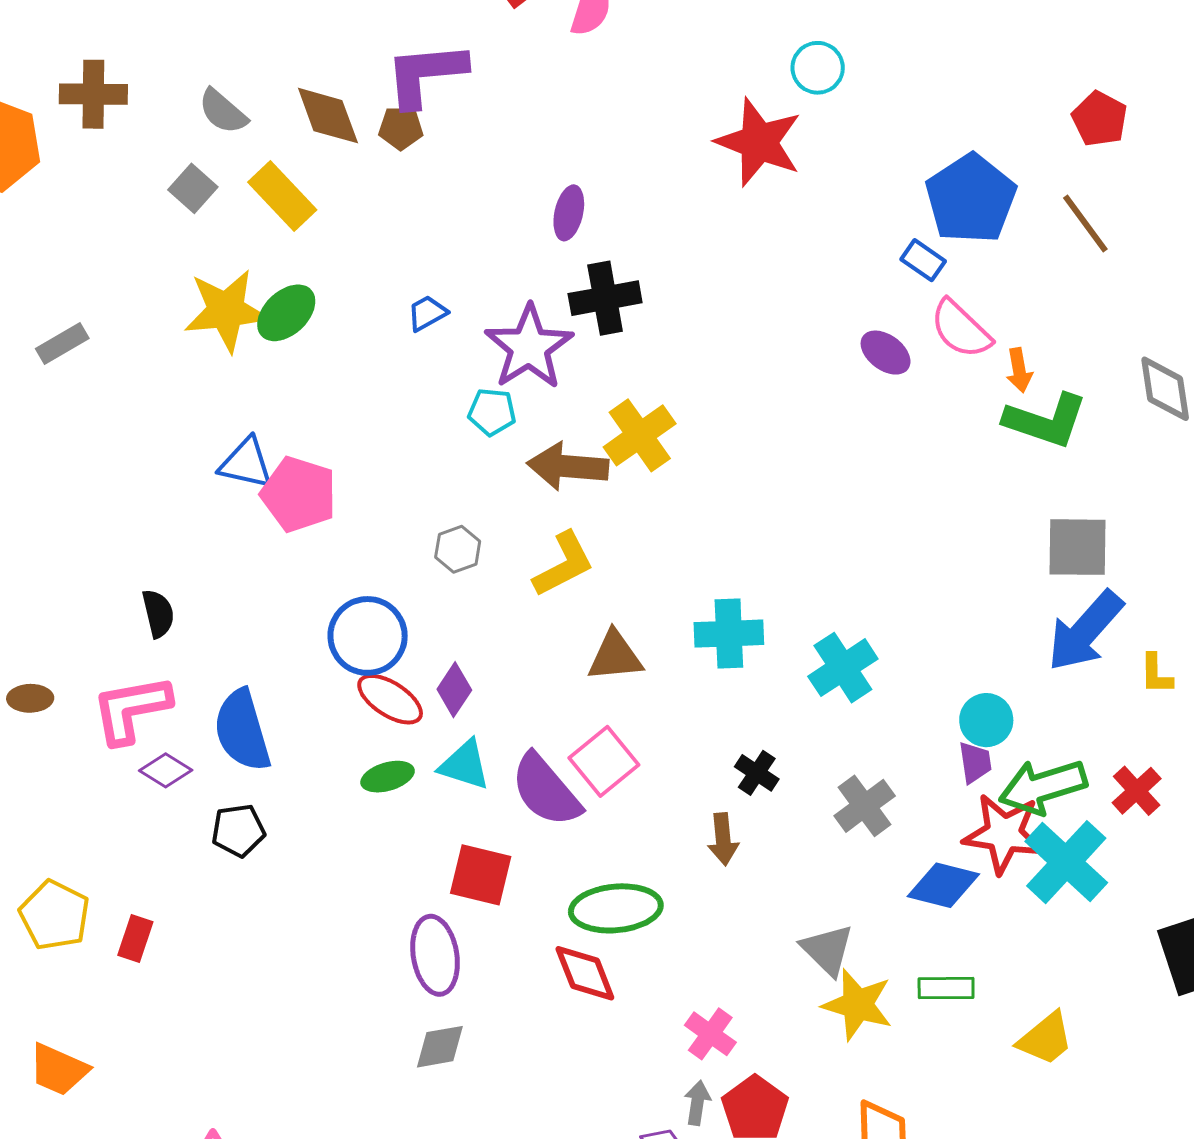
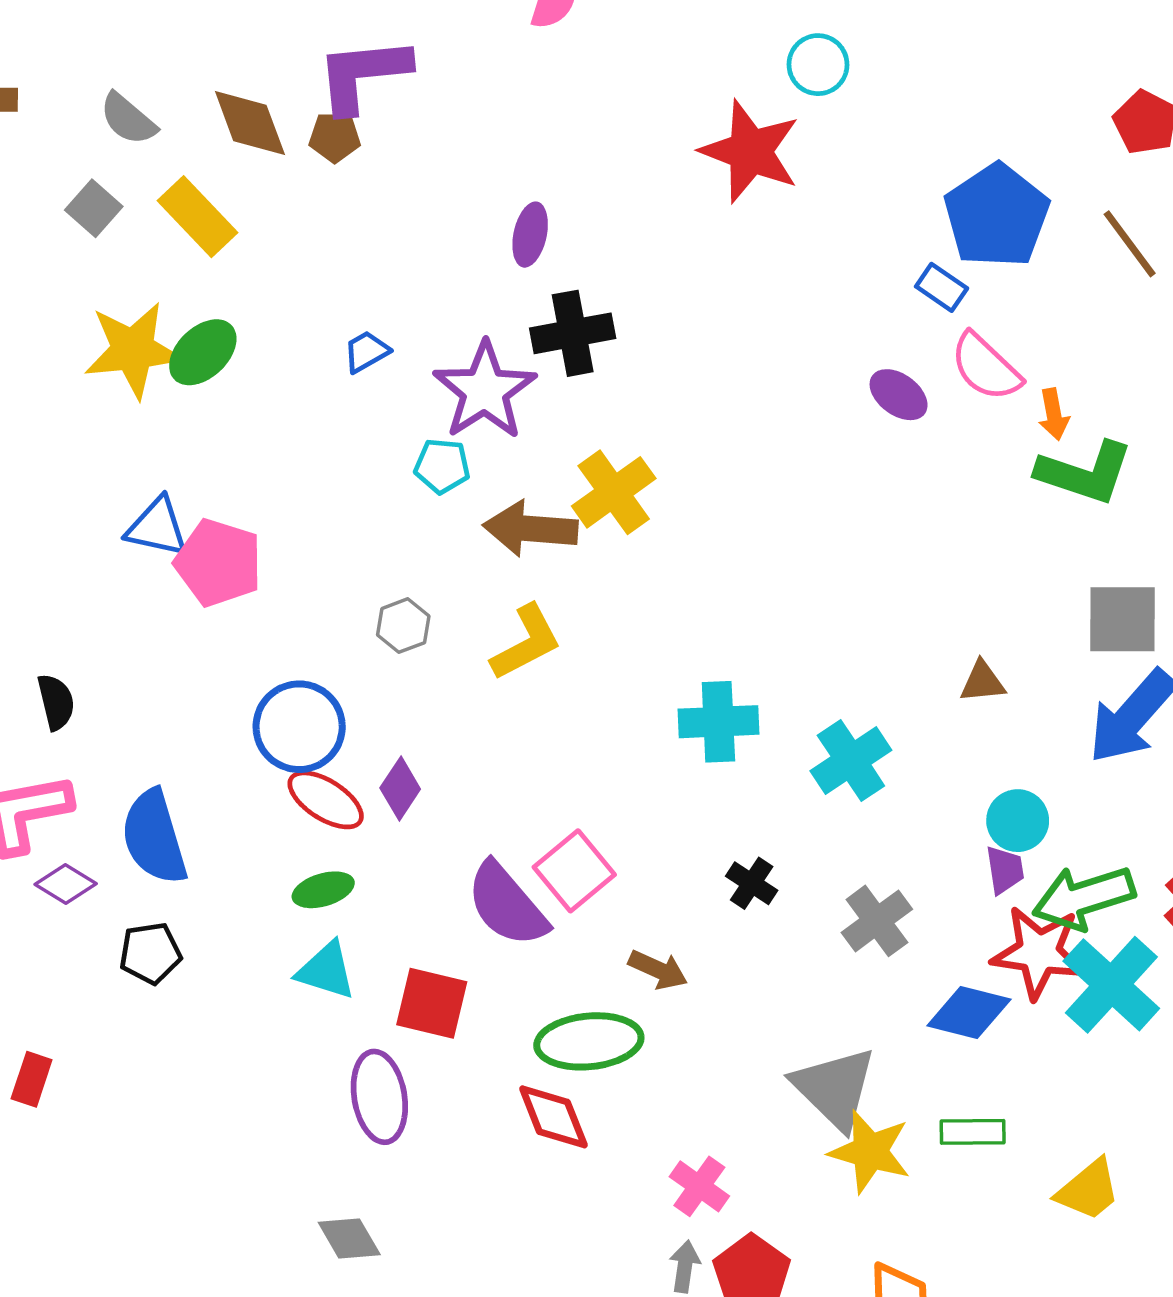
brown triangle: (615, 656) -> (982, 682), moved, size x0.7
cyan triangle: (465, 765) -> (326, 971), moved
brown arrow: (723, 839) -> (658, 970), moved, turned -60
gray triangle: (827, 950) -> (835, 1088), size x1.4
gray diamond: (440, 1047) -> (349, 1239), moved, turned 70

